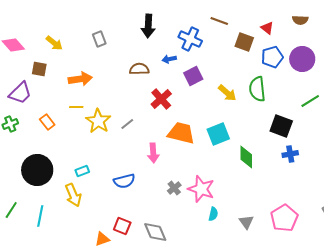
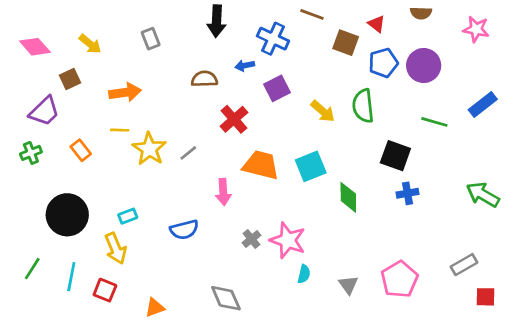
brown square: (39, 69) -> (70, 79), turned -35
green line: (310, 101) -> (434, 122), turned 48
red square: (122, 226) -> (105, 290), moved

